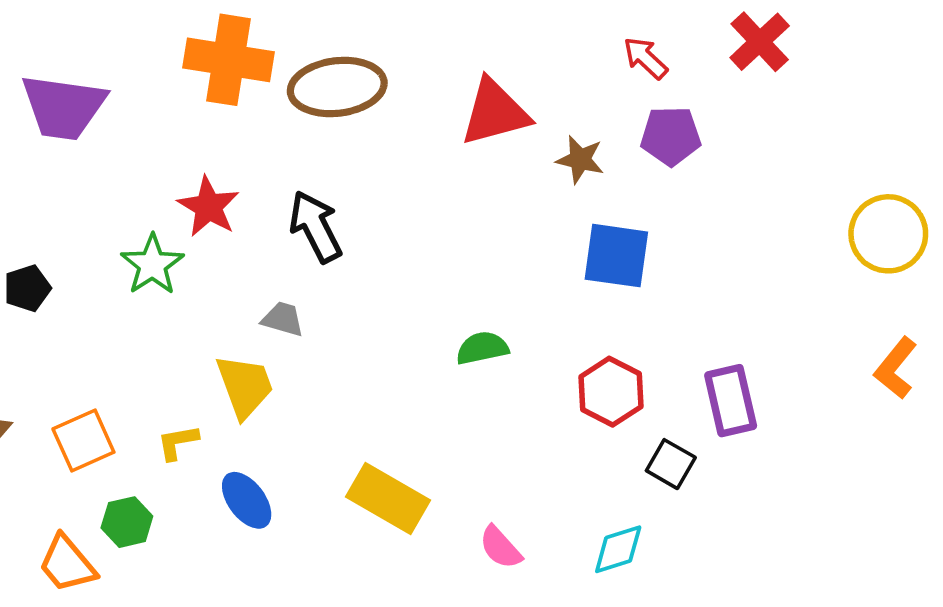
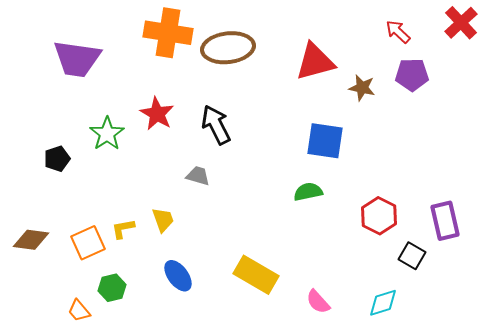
blue square: (616, 256) -> (325, 141), moved
green star: (152, 265) -> (107, 134), moved
yellow trapezoid: (245, 386) -> (163, 220), moved, size x0.7
yellow L-shape: (178, 442) -> (123, 229), moved
orange trapezoid: (67, 564) -> (79, 311), size x0.7

